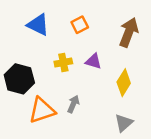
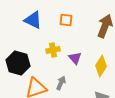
orange square: (80, 25) -> (66, 20), turned 32
purple triangle: (94, 61) -> (75, 58), moved, turned 32

